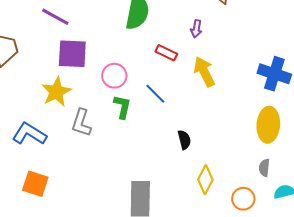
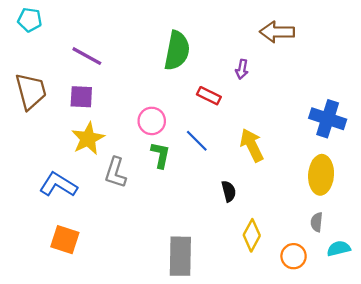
purple square: (72, 54) -> (81, 97), moved, size x0.7
yellow arrow: (204, 72) -> (252, 145), moved

